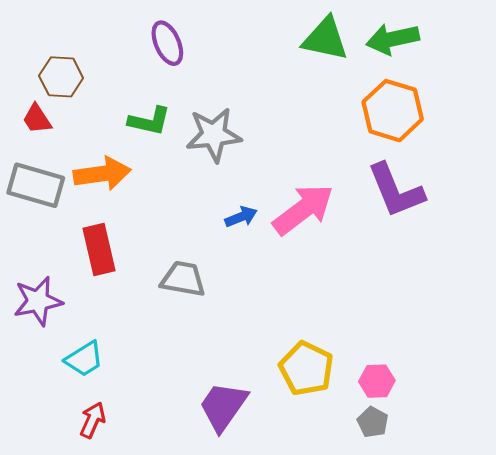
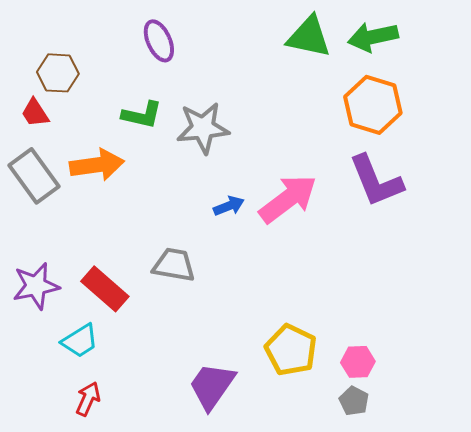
gray rectangle: (36, 185) -> (34, 176), turned 38
red rectangle: (99, 249) -> (105, 289), moved, turned -36

